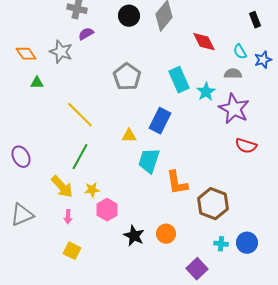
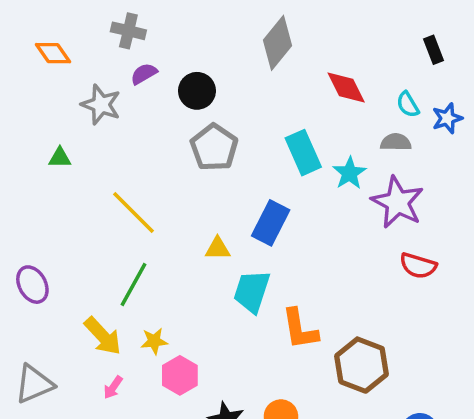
black circle: (129, 16) -> (197, 91), moved
orange diamond: (26, 54) -> (53, 53), moved
pink arrow: (68, 217) -> (113, 387), turned 32

